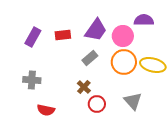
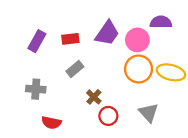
gray rectangle: (90, 58) -> (75, 69), moved

